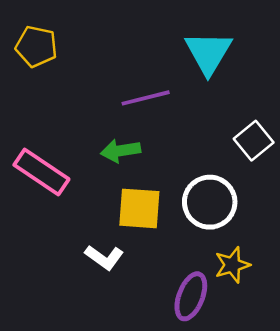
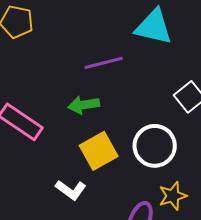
cyan triangle: (208, 53) -> (154, 27), turned -48
yellow square: (139, 208) -> (99, 151), turned -33

